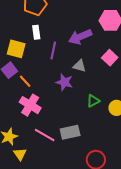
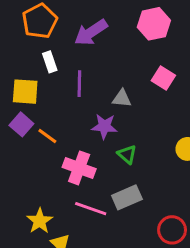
purple arrow: (80, 37) -> (91, 32), moved
green triangle: (93, 101) -> (127, 154), moved, turned -40
pink cross: (30, 105) -> (79, 168), moved

